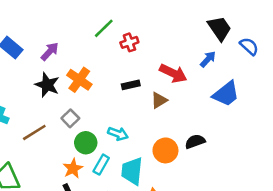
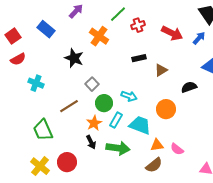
purple arrow: (50, 51) -> (76, 11), moved
red arrow: (173, 73) -> (172, 33), moved
orange cross: (79, 80) -> (99, 36), moved
brown line: (34, 132) -> (69, 106), moved
black semicircle: (195, 141) -> (189, 87), moved
cyan trapezoid: (132, 171) -> (140, 125), turned 105

